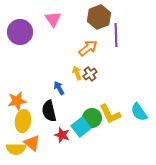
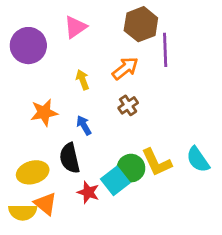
pink triangle: (53, 19) -> (75, 27), turned 30
yellow arrow: (77, 73) -> (83, 80), moved
orange star: (17, 101) -> (44, 113), moved
yellow ellipse: (23, 121) -> (33, 172), turned 65

